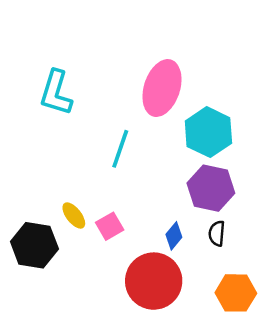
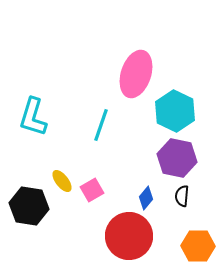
cyan L-shape: (56, 93) -> (33, 117), moved

